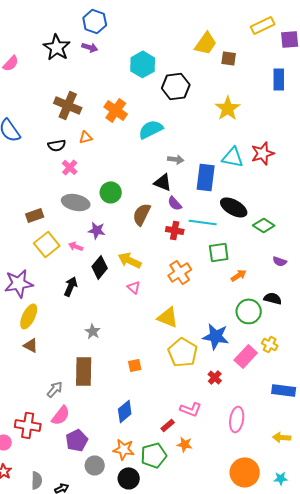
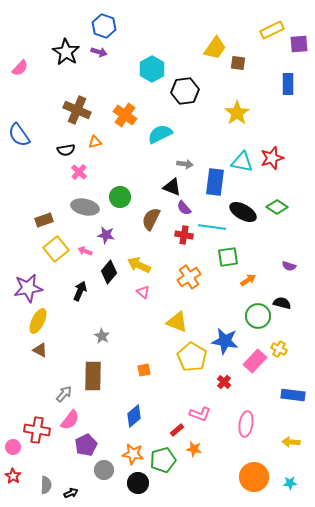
green diamond: (264, 225) -> (277, 207), moved

